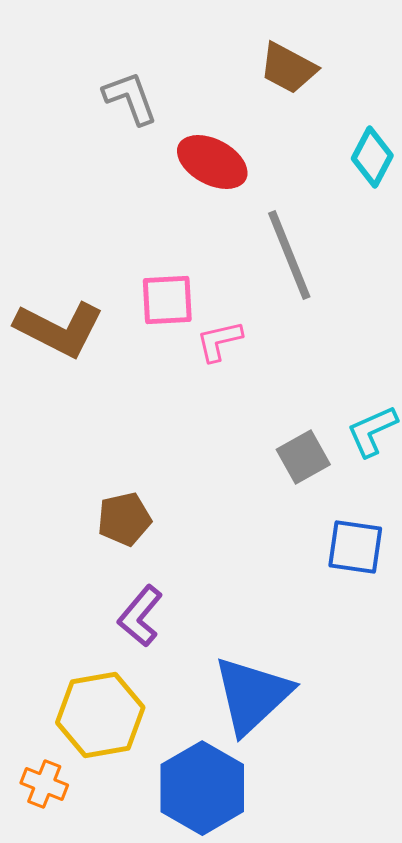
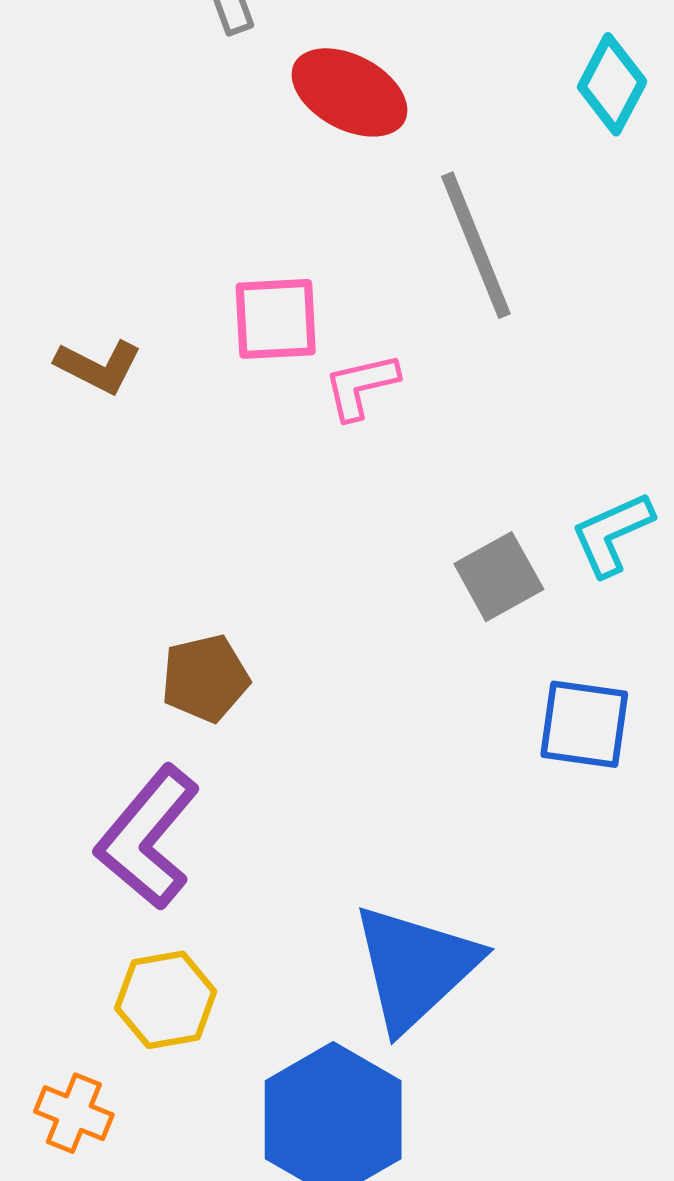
brown L-shape: (59, 329) -> (98, 366), size x0.6
purple L-shape: (140, 616) -> (148, 837), moved, size x1.4
yellow hexagon: (100, 715) -> (166, 1000), size x0.7

